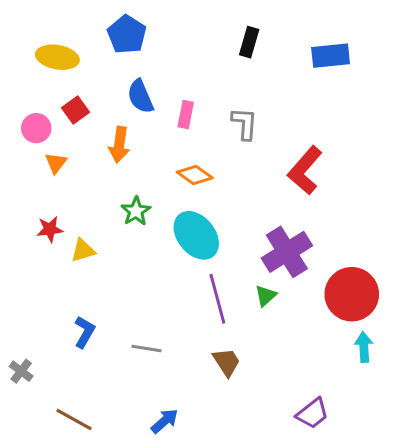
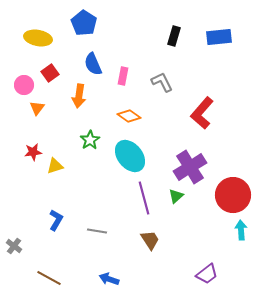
black rectangle: (249, 42) -> (174, 36), moved
gray L-shape: (245, 124) -> (162, 82), turned -30
blue arrow: (165, 421) -> (109, 279), turned -120

